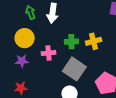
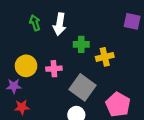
yellow circle: (25, 38) -> (26, 66), moved
green cross: (71, 42) -> (81, 44), moved
purple star: (22, 61) -> (14, 86), moved

